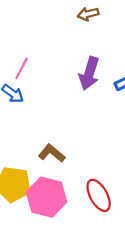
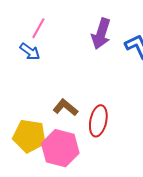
red ellipse: (99, 195) -> (98, 121), moved, turned 40

